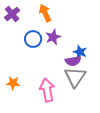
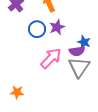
orange star: (13, 83) -> (17, 92), moved
pink arrow: (47, 90) -> (51, 58), moved, turned 55

